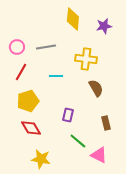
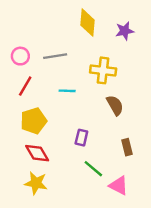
yellow star: (41, 159) -> (36, 183), moved

